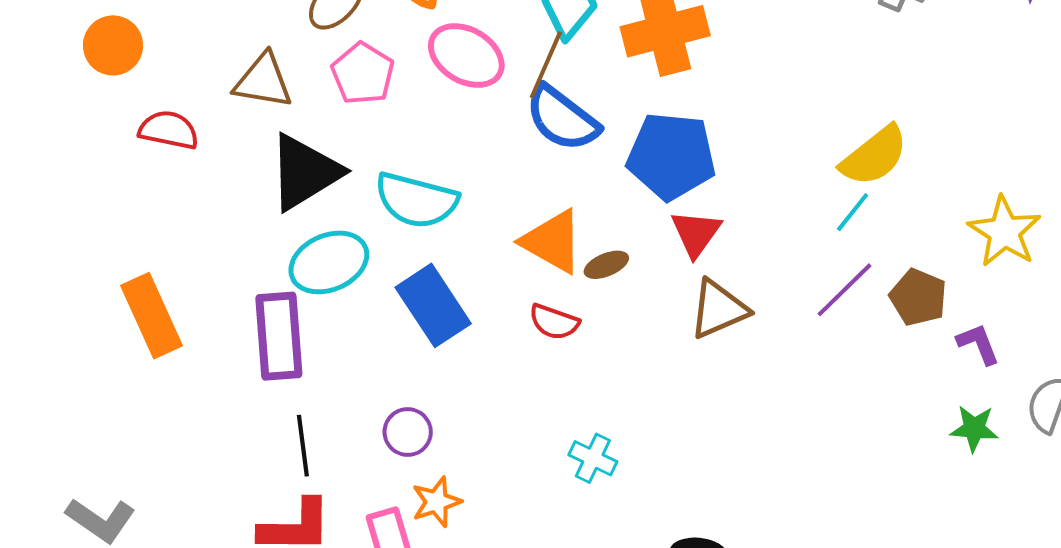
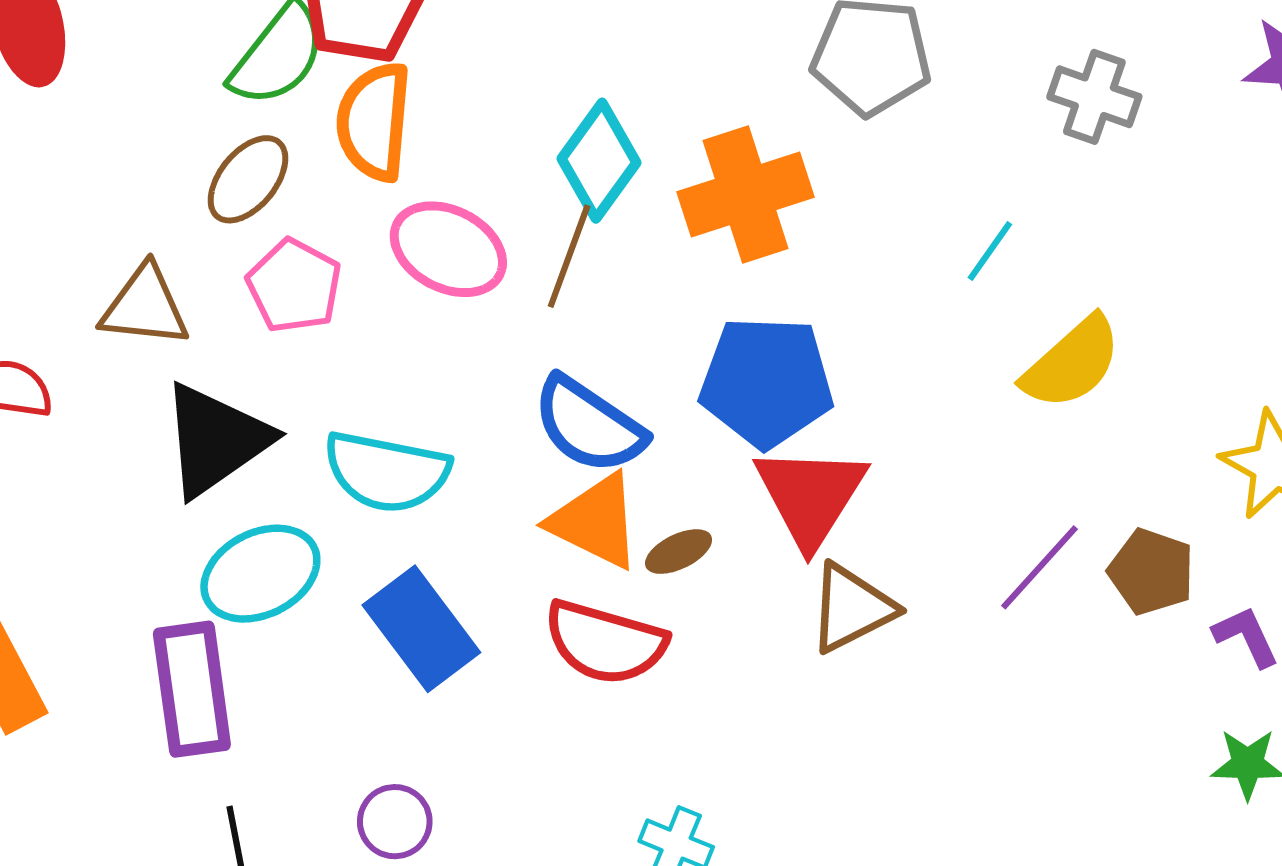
blue semicircle: (562, 118) -> (589, 425), moved
cyan line: (853, 212) -> (990, 251), moved
red triangle: (696, 233) -> (810, 496), size x1.5
red semicircle: (554, 322) -> (605, 642), size x1.6

